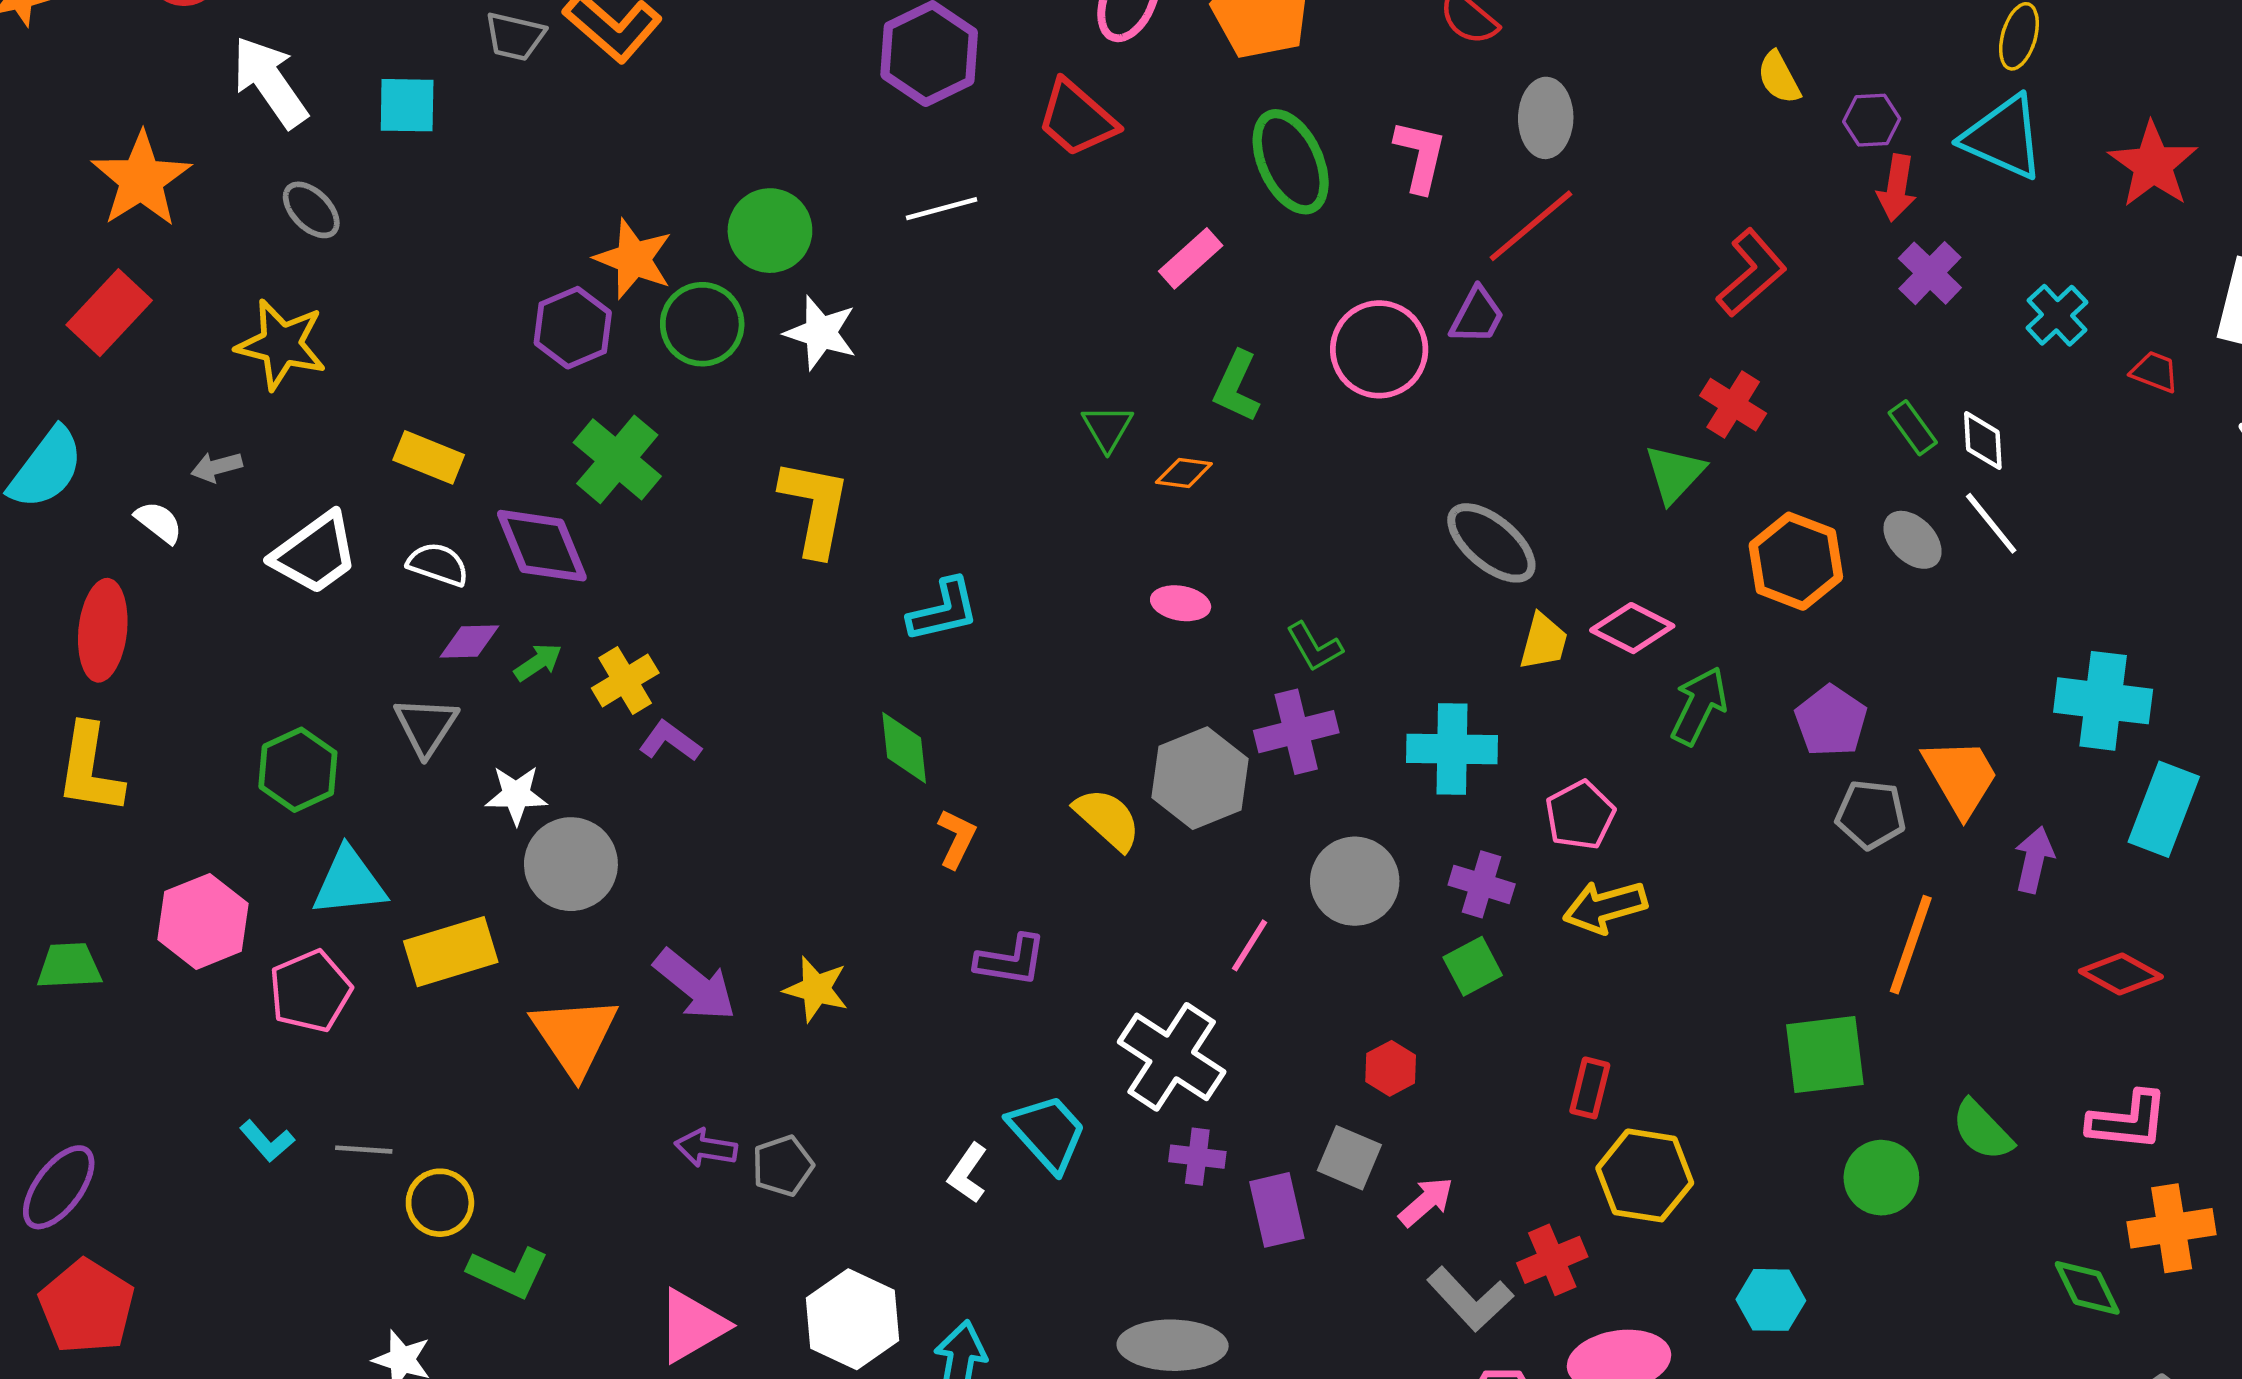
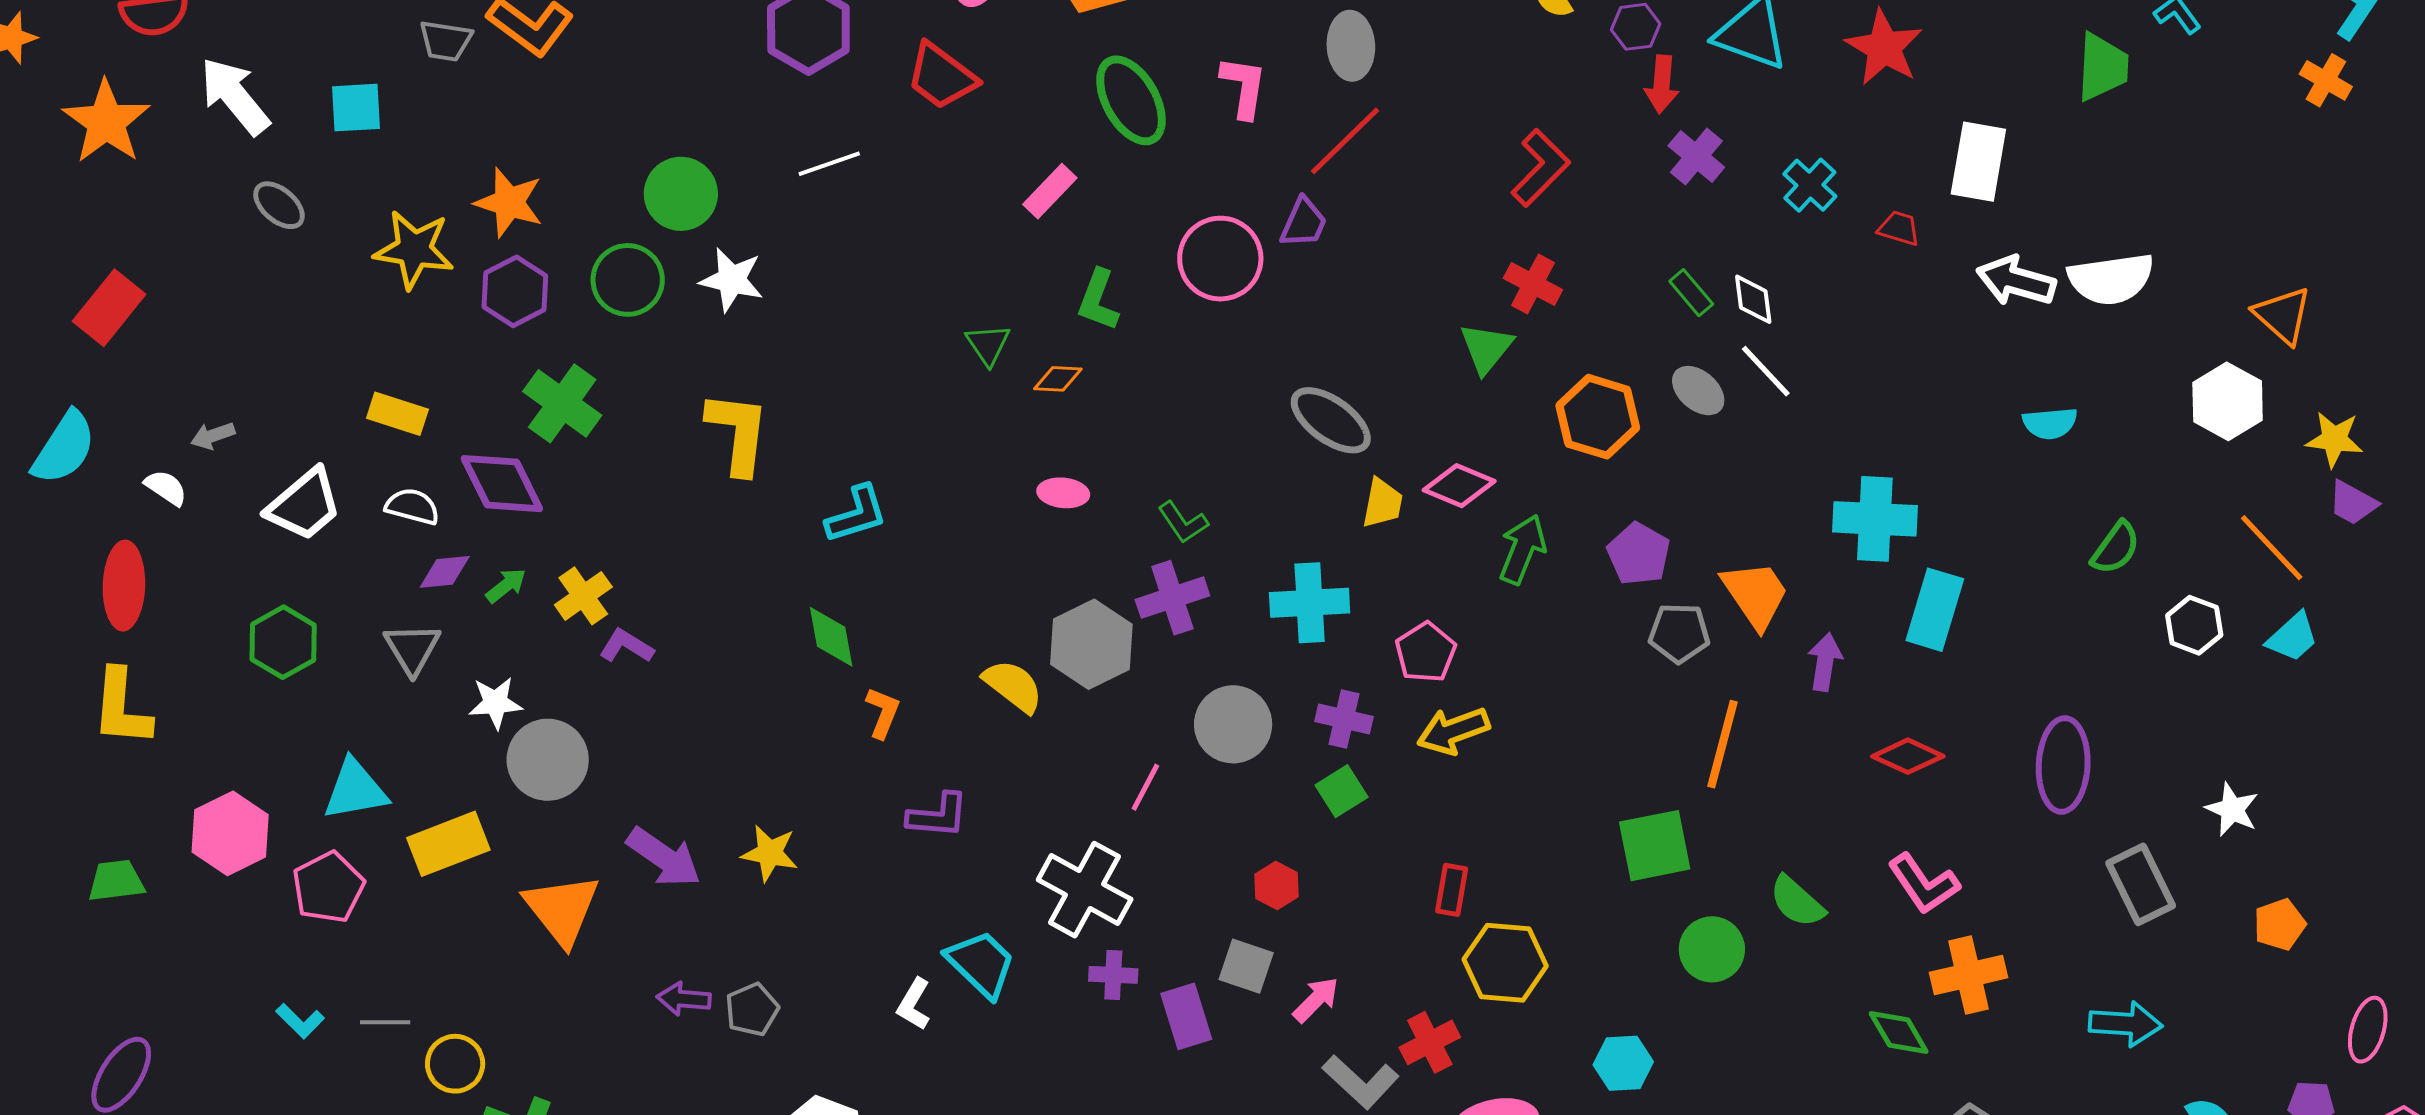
orange star: (141, 179) -> (106, 122), moved
orange star: (634, 259) -> (509, 202), moved
yellow star: (281, 344) -> (414, 249), moved
green hexagon: (298, 770) -> (283, 642), moved
pink L-shape: (2128, 1121) -> (1924, 884), turned 54

